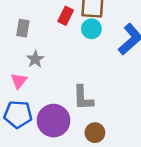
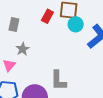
cyan circle: (91, 29) -> (76, 24), moved

